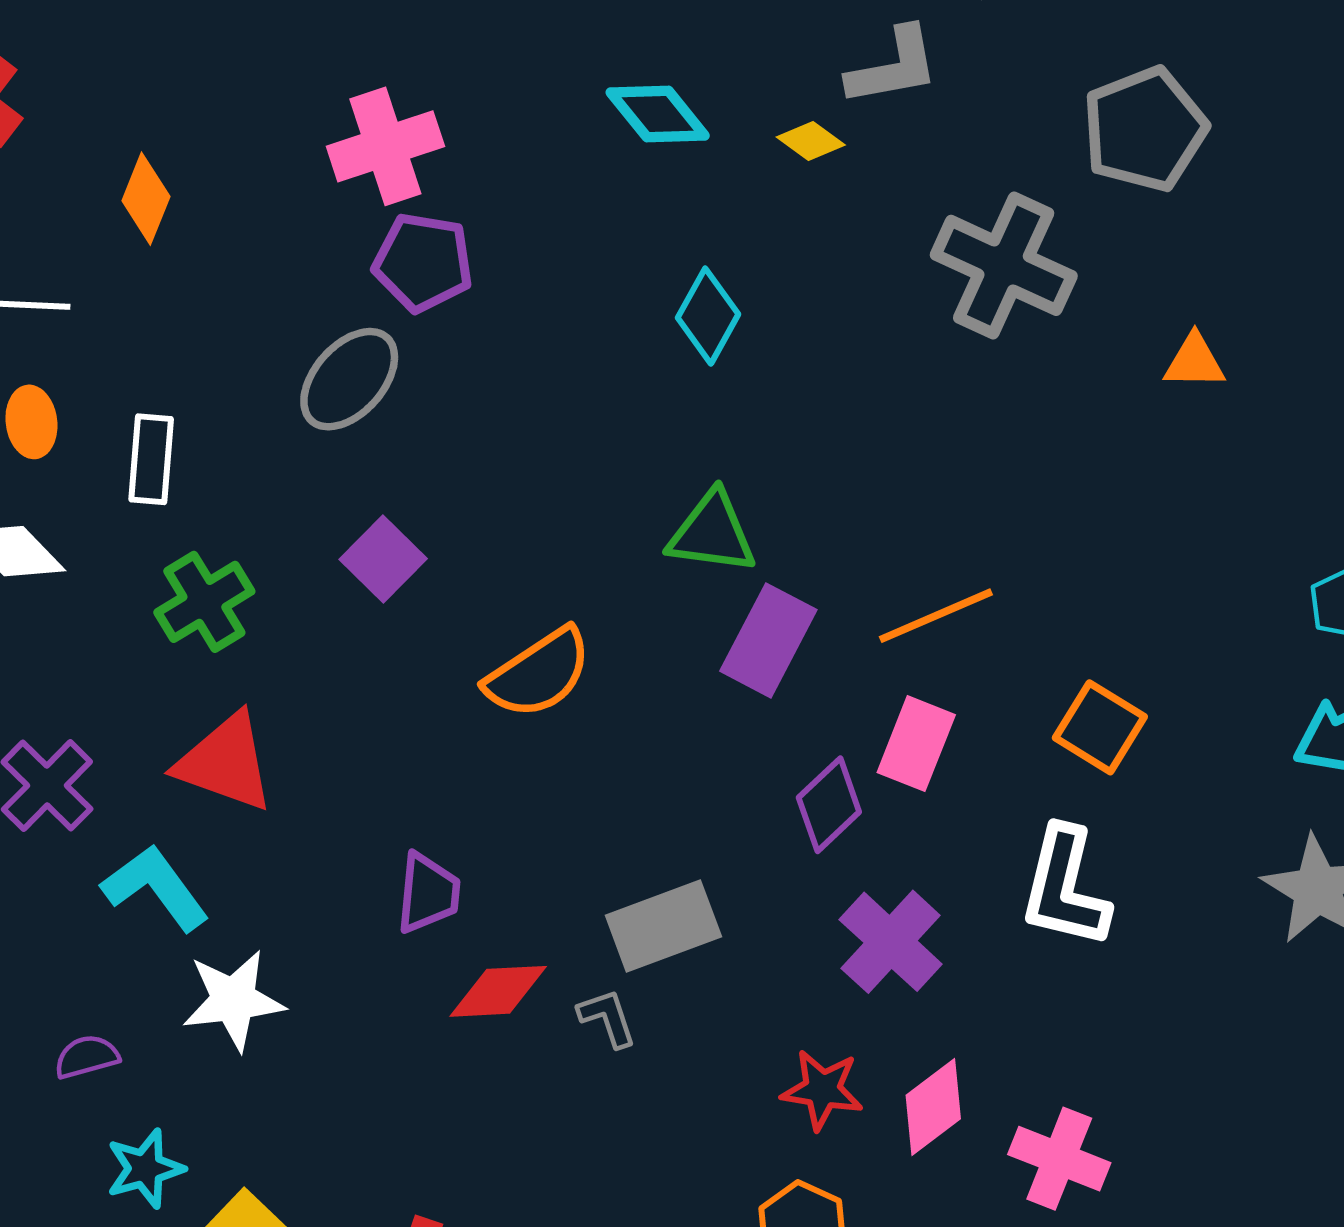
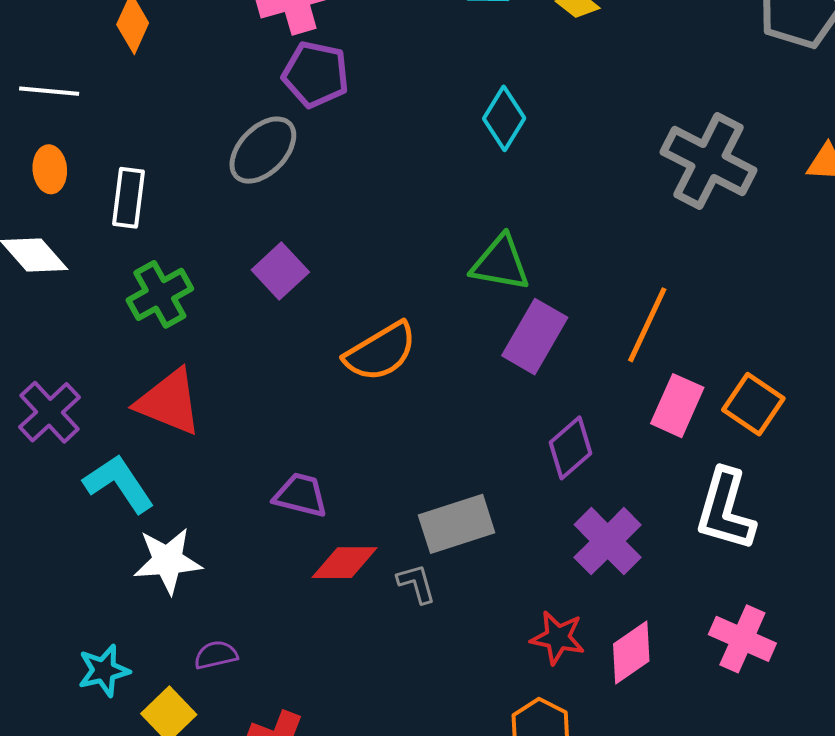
gray cross: (1004, 265) -> (708, 161), moved
orange line: (936, 616) -> (647, 325), turned -44
pink rectangle: (916, 744) -> (677, 406), moved
purple trapezoid: (428, 893) -> (301, 495), turned -84
purple semicircle: (87, 1057) -> (216, 655), moved
pink cross: (1059, 1159) -> (742, 639), moved

